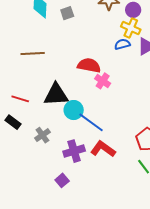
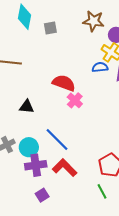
black triangle: (56, 95) -> (27, 107), size x0.6
cyan circle: (74, 110) -> (29, 147), moved
purple square: (62, 180) -> (42, 195), moved

